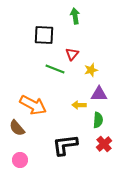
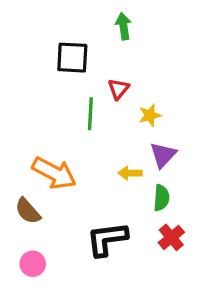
green line: (55, 69) -> (90, 114), turned 72
purple triangle: (99, 94) -> (163, 155), turned -48

